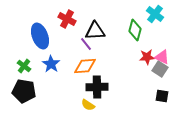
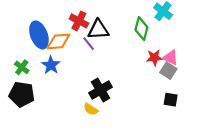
red cross: (67, 19) -> (79, 21), moved
orange diamond: (85, 66) -> (58, 41), moved
black cross: (97, 87) -> (100, 90), turned -30

